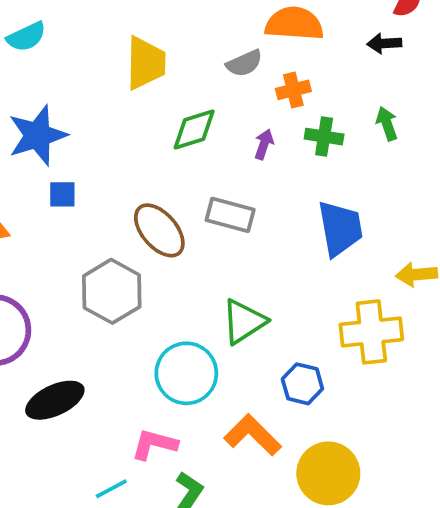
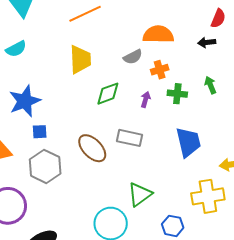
gray hexagon: (112, 291) -> (45, 166), moved

